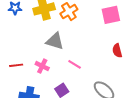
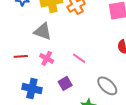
gray triangle: (55, 41) -> (43, 31), moved

